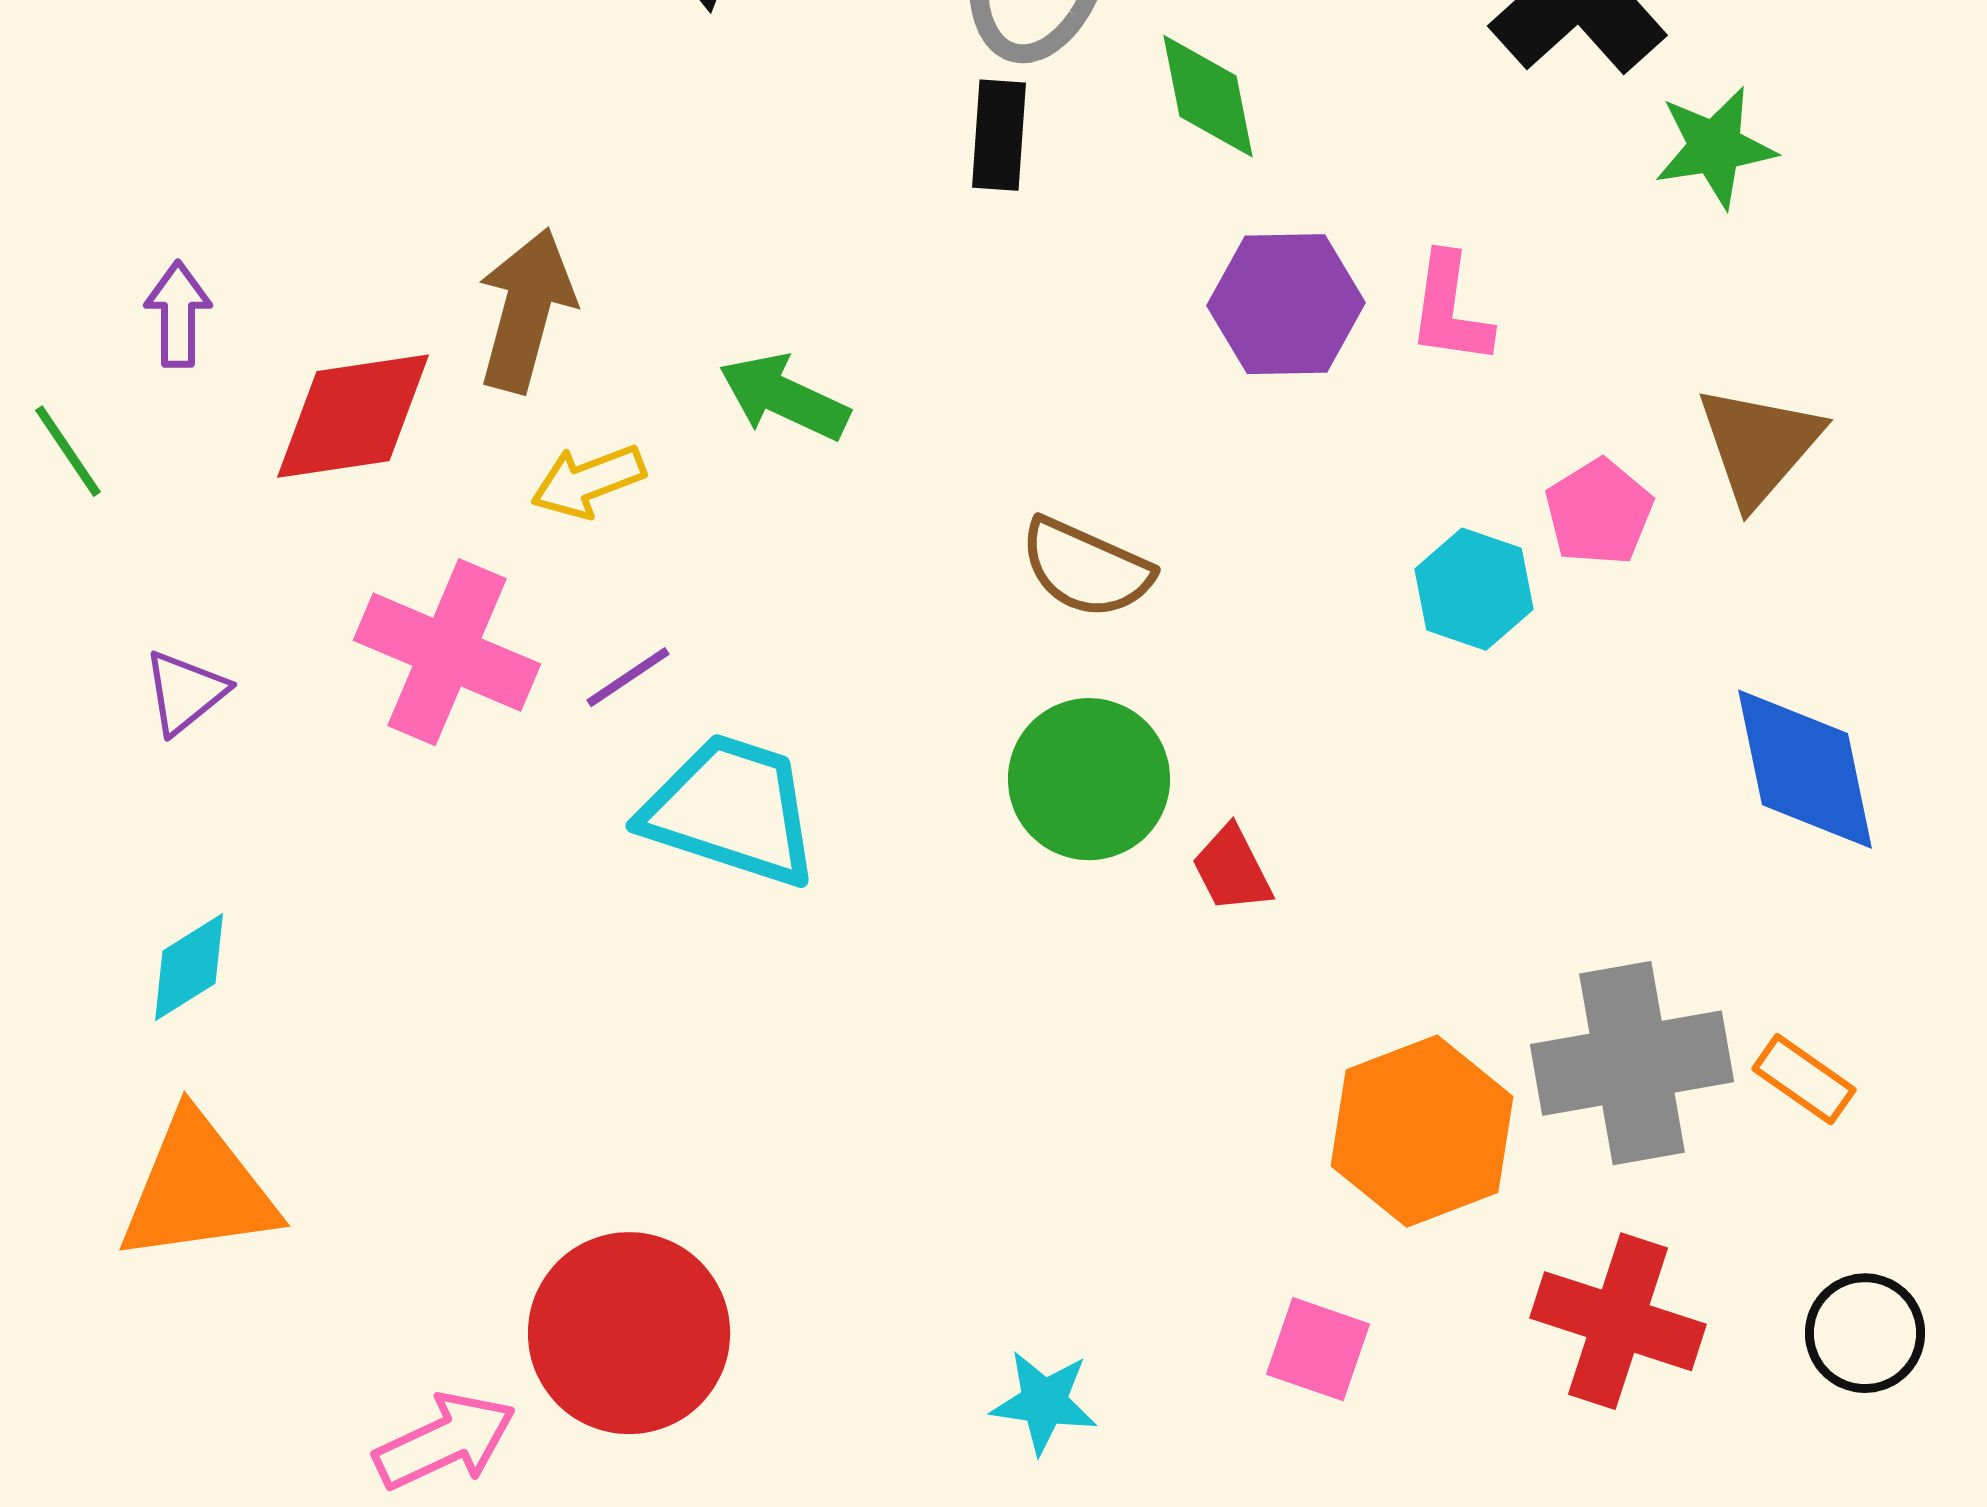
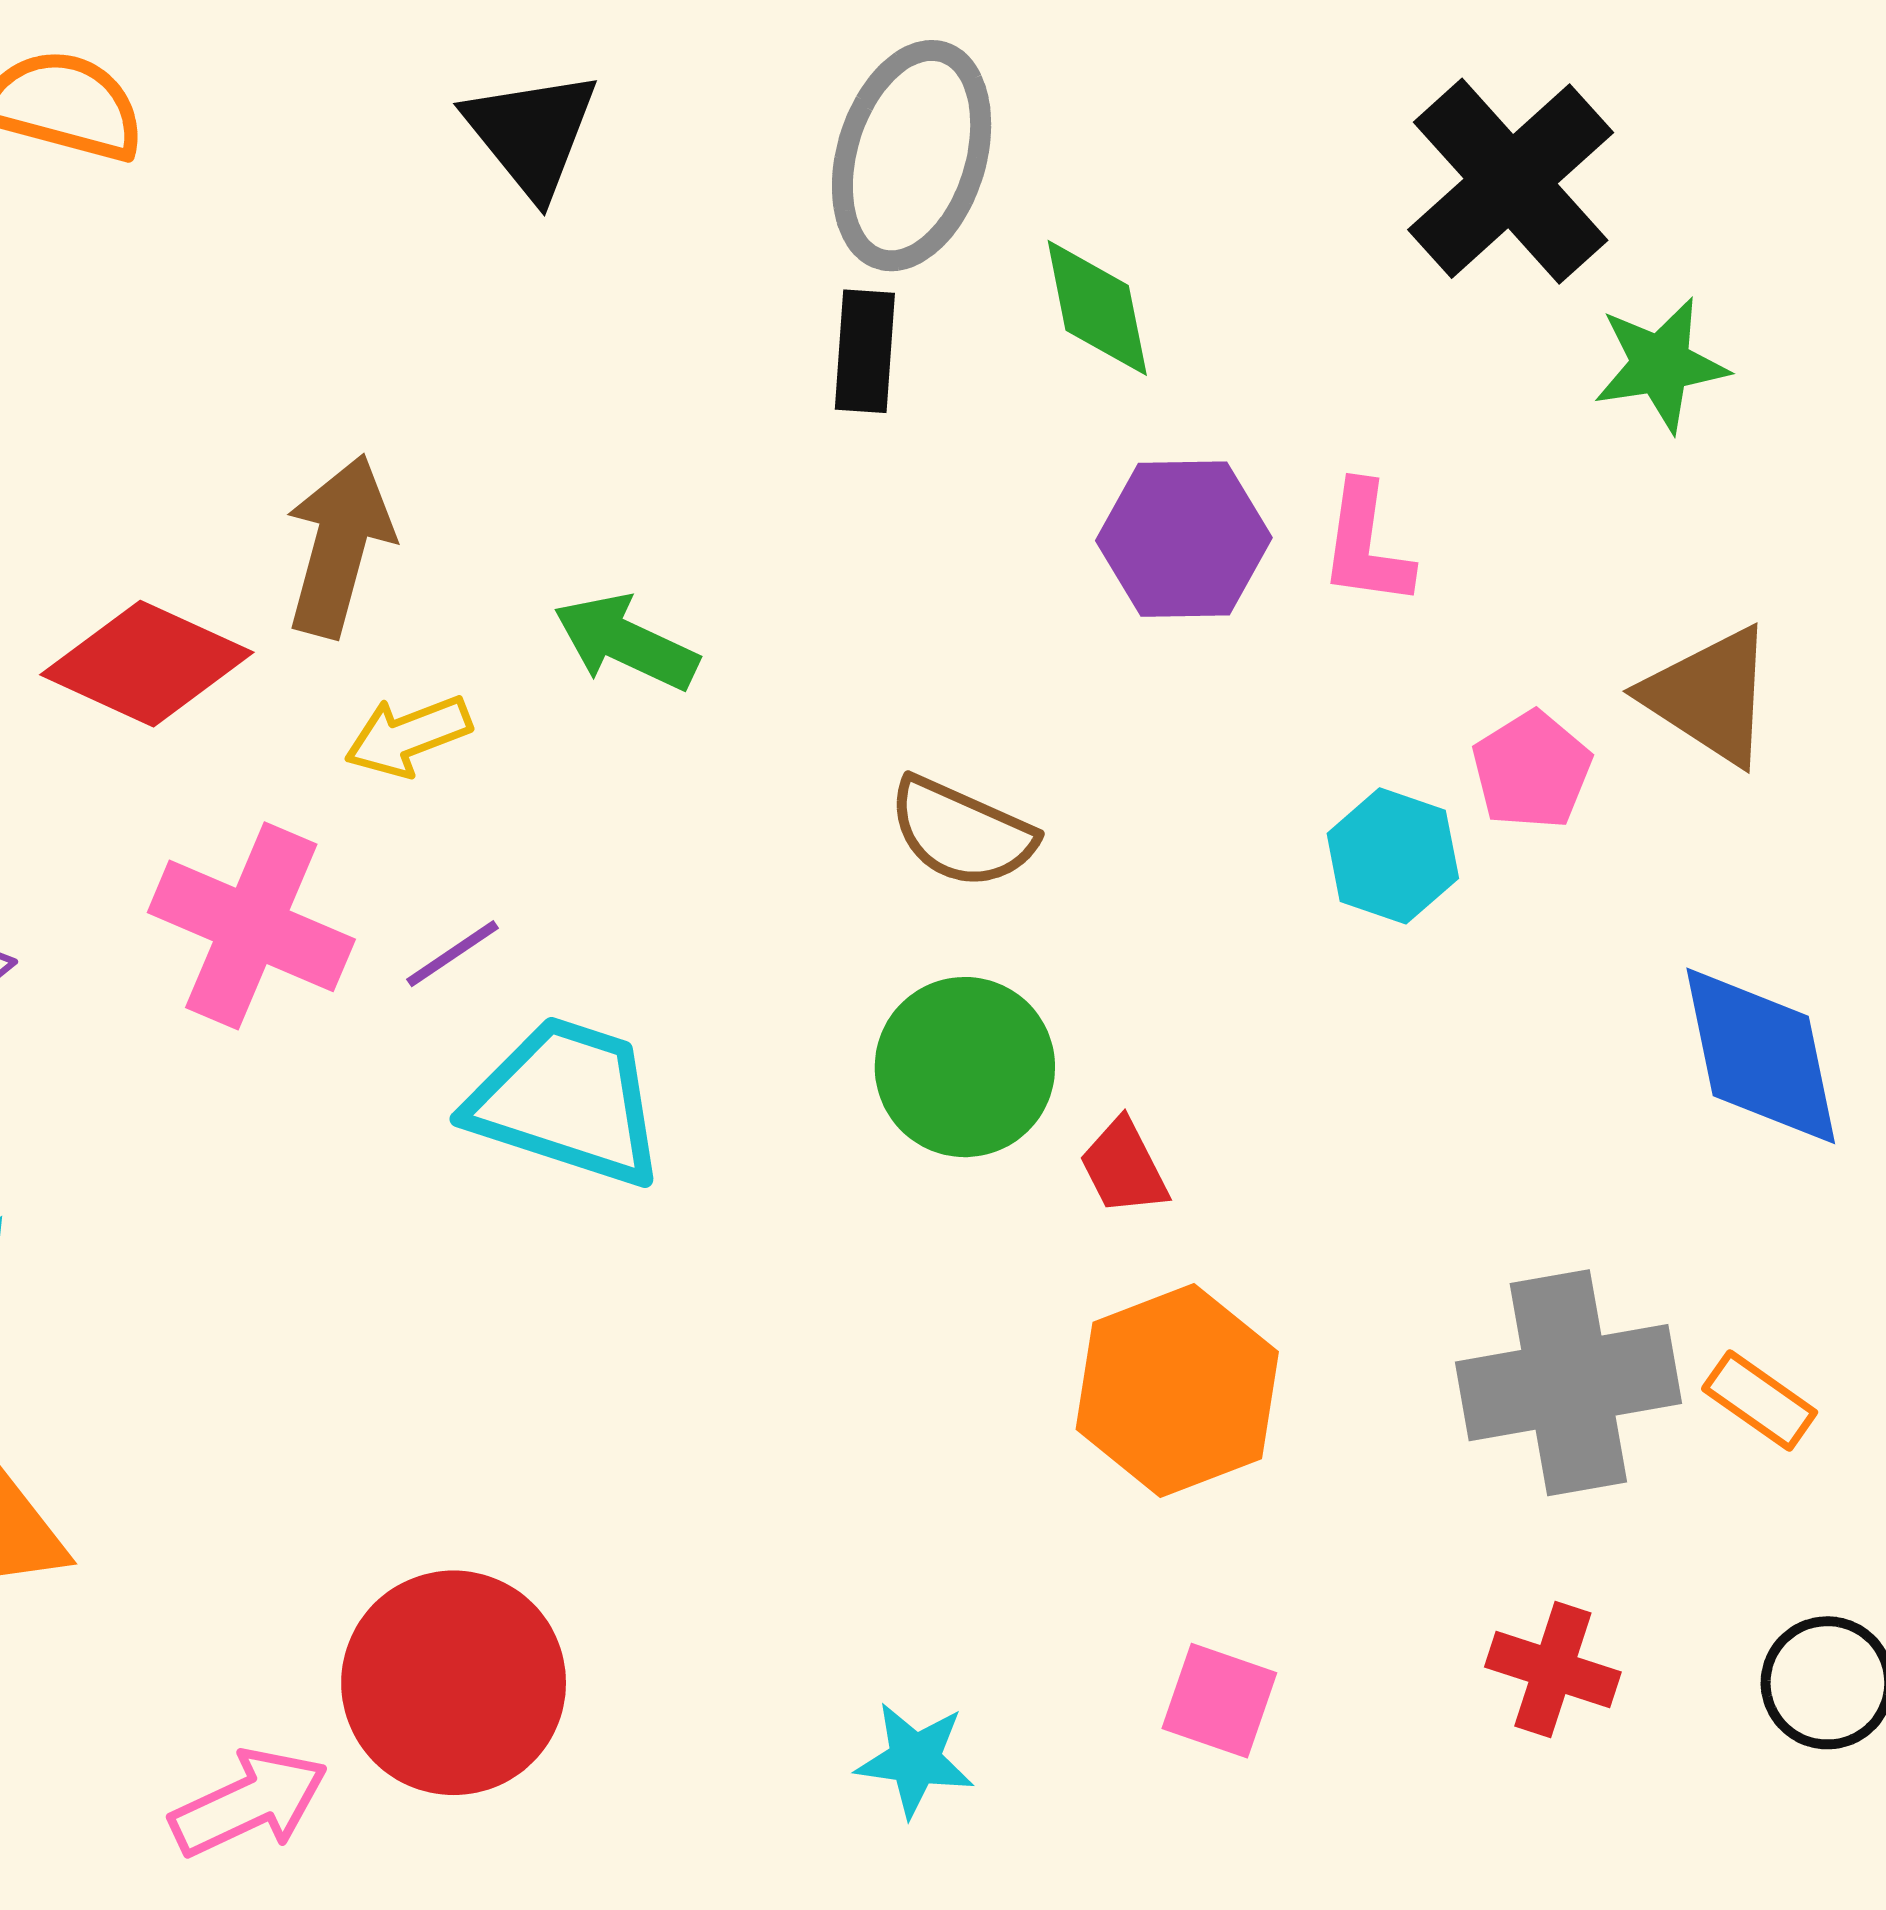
red diamond: (353, 416) -> (147, 664), turned 33
brown triangle: (1759, 445) -> (1710, 696), turned -38
orange hexagon: (1422, 1131) -> (1177, 1390), moved
red cross: (1618, 1321) -> (1553, 1669), size x0.7

